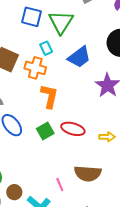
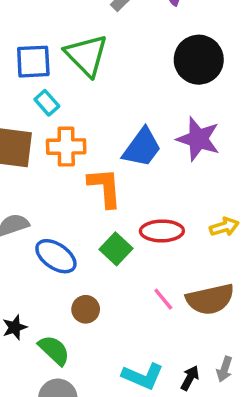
cyan rectangle: (46, 48) -> (47, 103), moved
blue trapezoid: (79, 57) -> (142, 148), moved
pink line: (60, 185) -> (163, 299), moved
brown circle: (14, 192) -> (86, 309), moved

